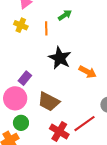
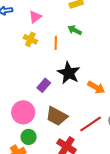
green arrow: (65, 15) -> (75, 30), turned -120
purple rectangle: (25, 78) -> (44, 85), moved
red line: (84, 124) -> (91, 124), moved

